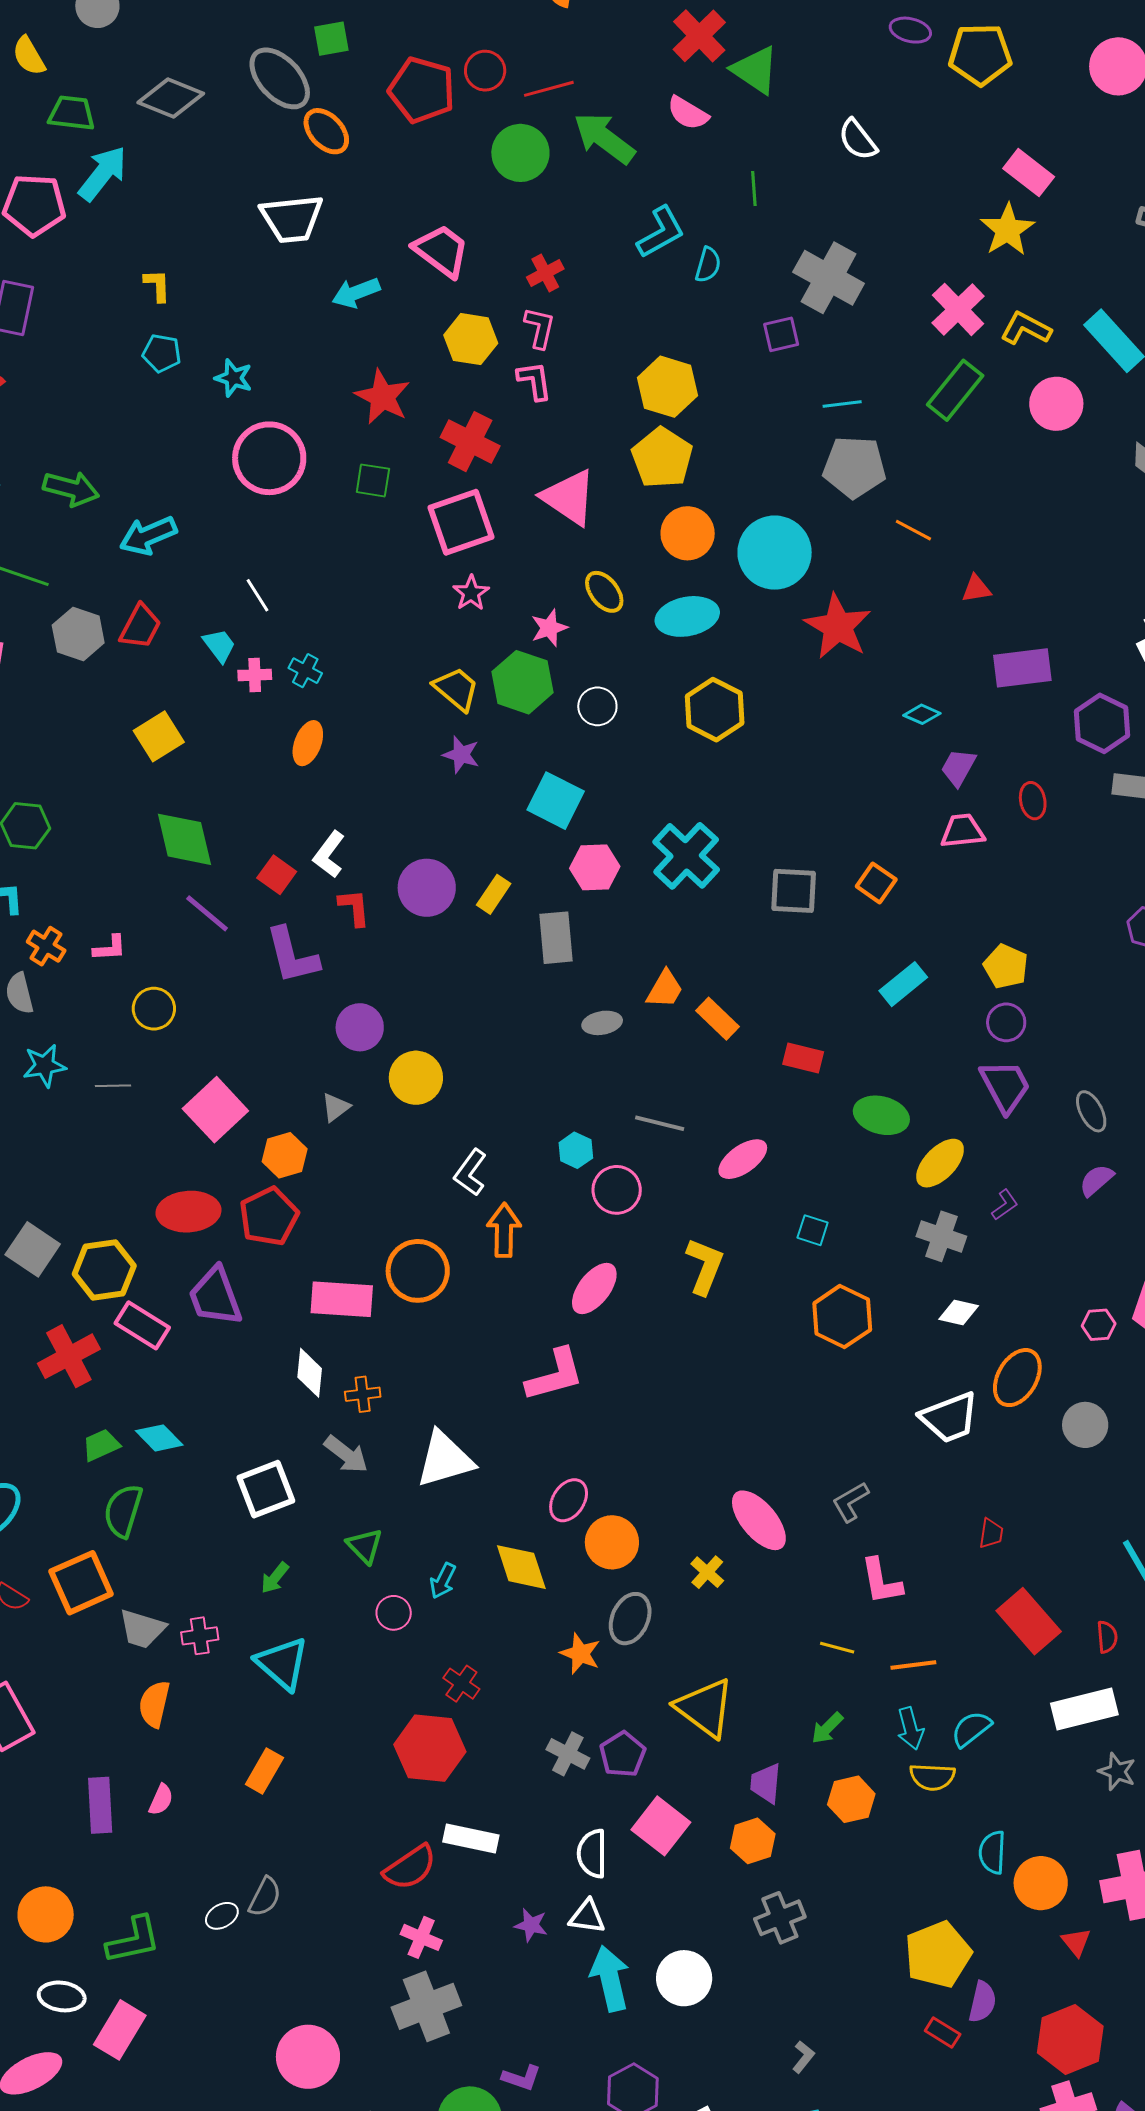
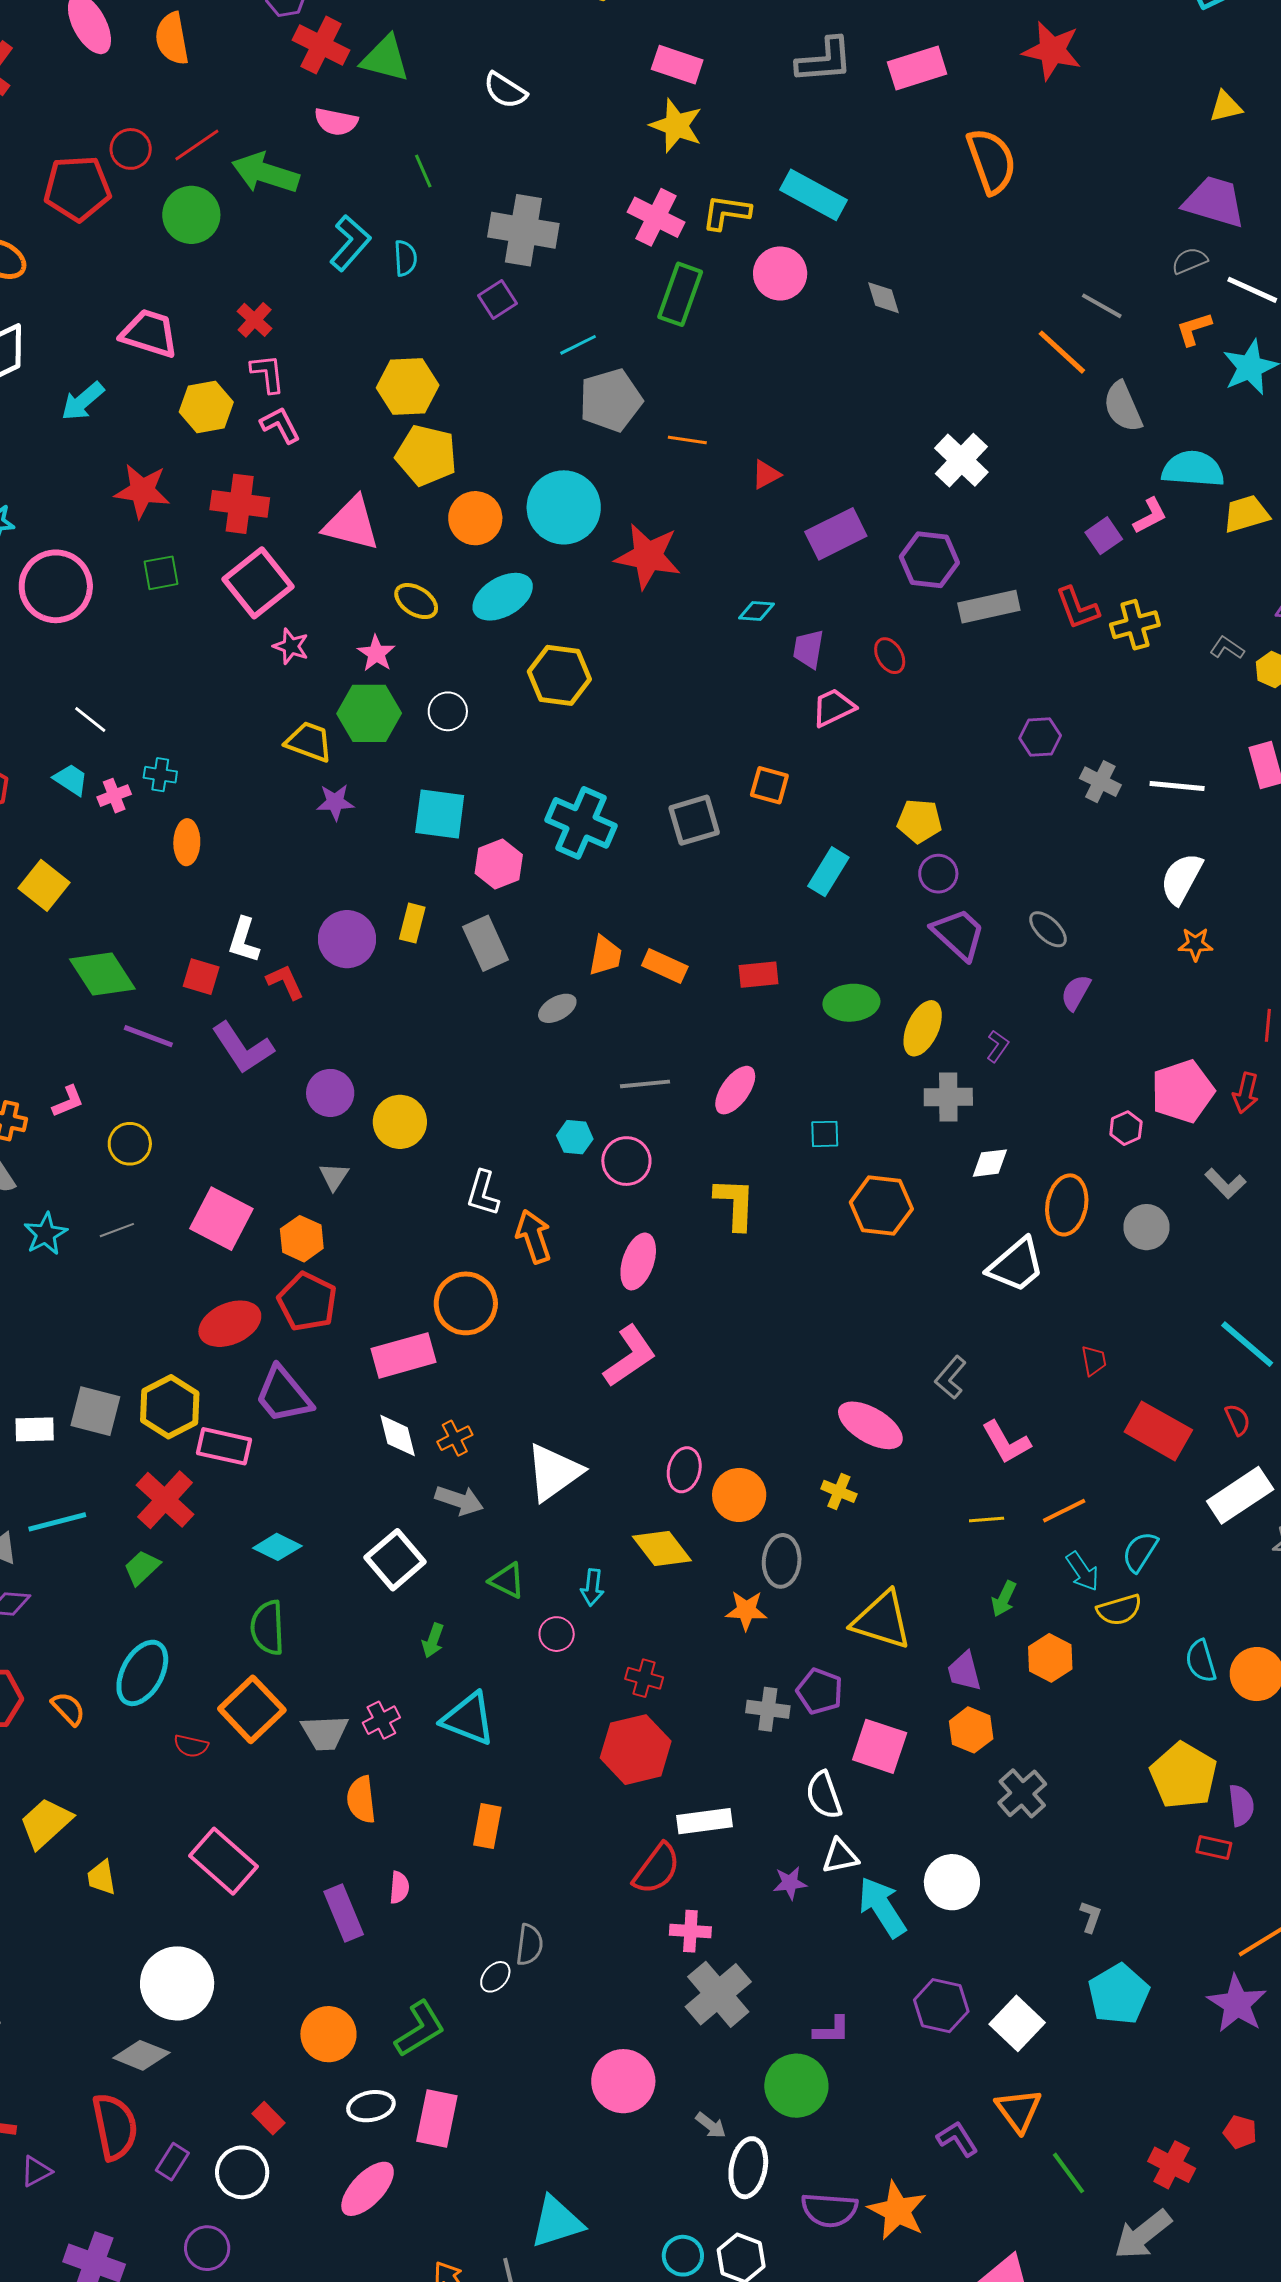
green trapezoid: (101, 1445) -> (142, 1568), moved

